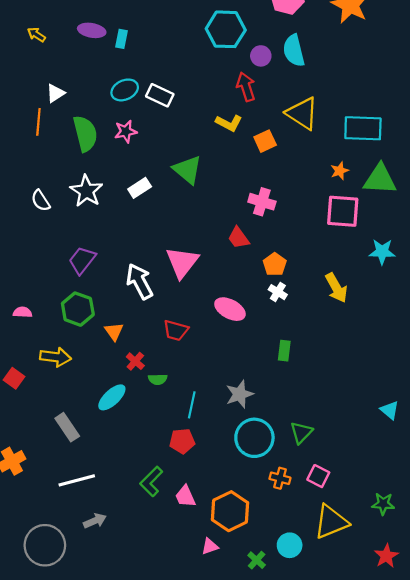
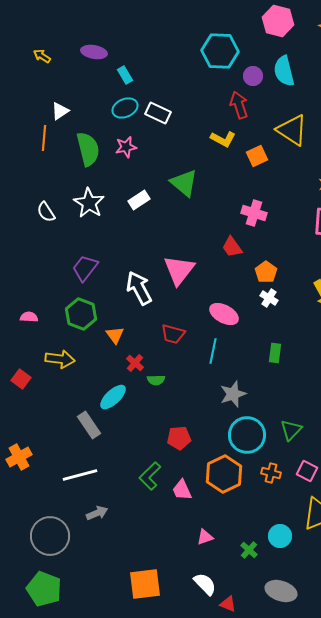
cyan rectangle: (121, 39) -> (125, 75), moved, turned -42
cyan line: (192, 405) -> (213, 351), moved
gray rectangle: (67, 427) -> (89, 425), moved
orange hexagon: (230, 511) -> (224, 474), moved

